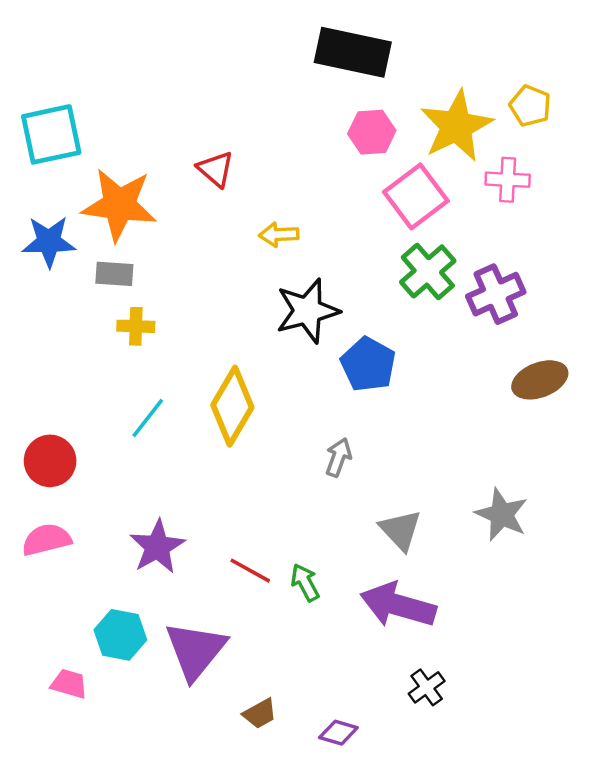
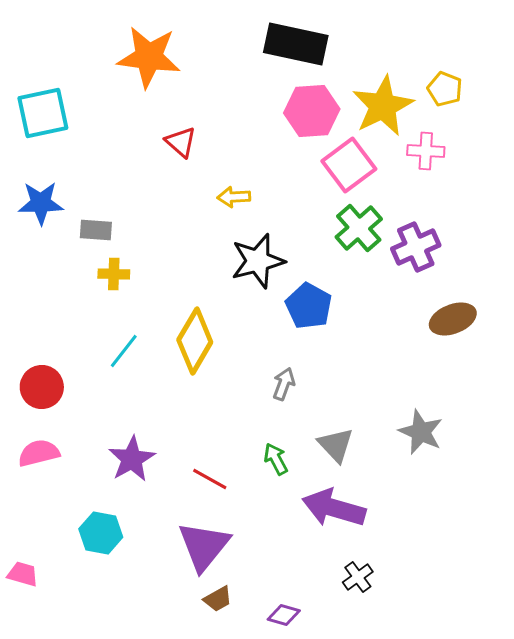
pink hexagon: (372, 132) -> (312, 111), size x1.4
orange star: (119, 205) -> (149, 57), moved
green arrow: (305, 582) -> (276, 459), moved
purple triangle: (195, 650) -> (204, 546), moved
pink trapezoid: (69, 684) -> (23, 574), moved

